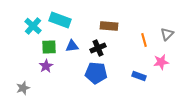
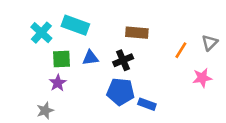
orange line: (144, 40) -> (181, 50), turned 48
blue rectangle: (139, 76) -> (147, 104), moved
gray star: (23, 88) -> (45, 111), moved

